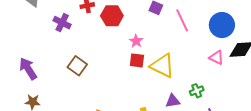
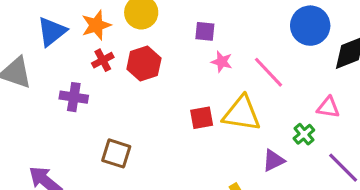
pink line: (182, 20) -> (268, 72), moved
pink star: (136, 41) -> (222, 62), moved
pink triangle: (216, 58) -> (328, 107), moved

